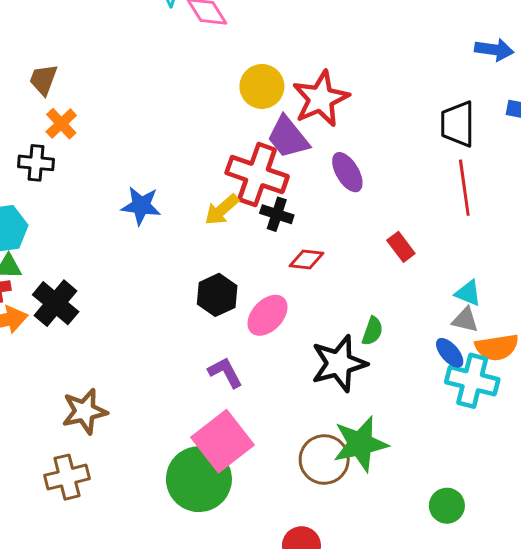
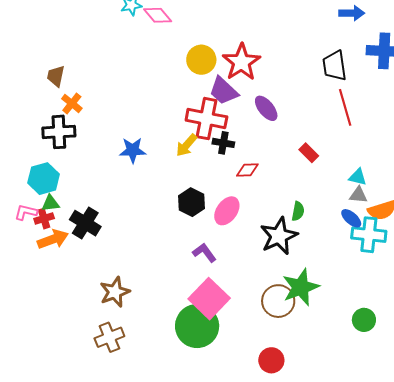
black cross: (36, 163) -> (59, 132), size x1.4

